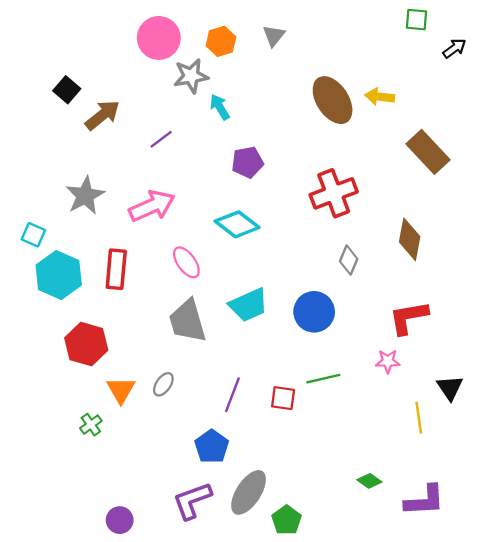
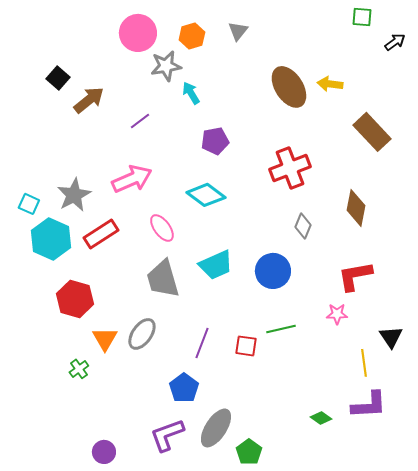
gray star: (85, 196) -> (74, 195), moved
red rectangle: (116, 269) -> (101, 234), turned 52
gray ellipse: (163, 384) -> (142, 334), size x1.5
purple L-shape: (425, 501) -> (369, 405), moved

